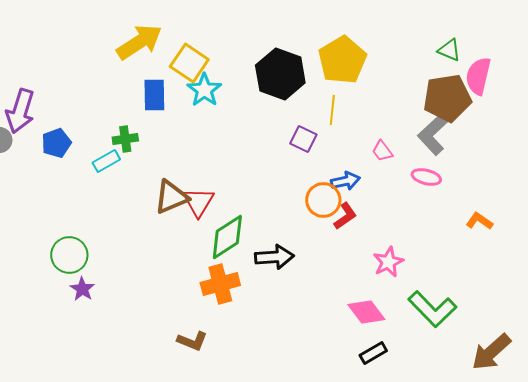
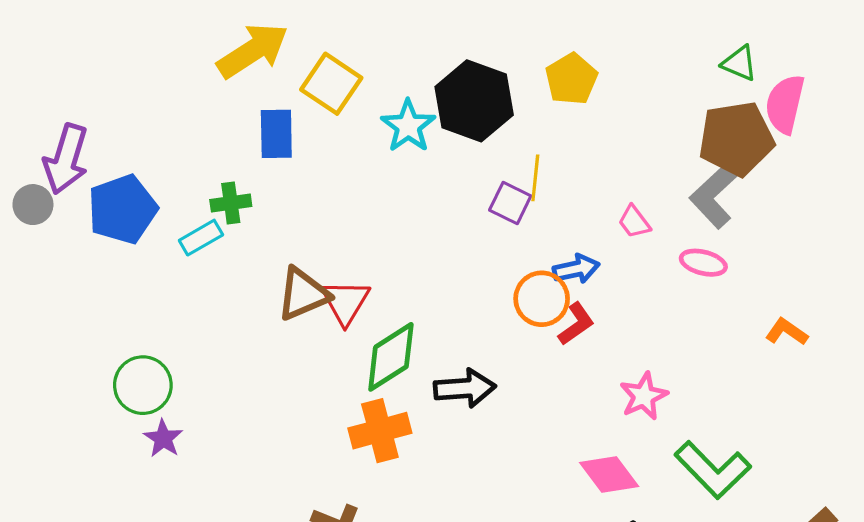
yellow pentagon: (342, 60) -> (571, 79), size x0.7
cyan star: (204, 90) -> (408, 126), moved
yellow line: (332, 110) -> (535, 178), moved
blue pentagon: (56, 143) -> (122, 209), size x1.5

